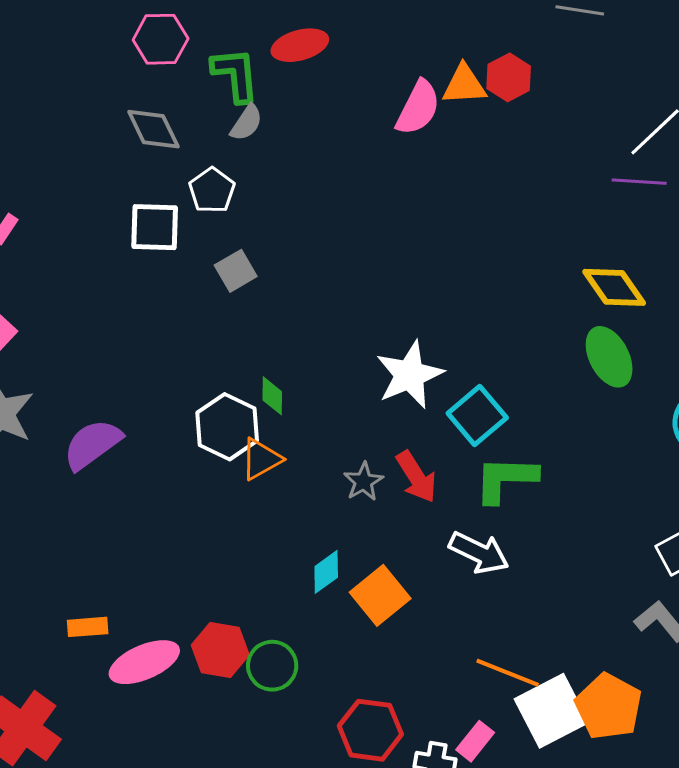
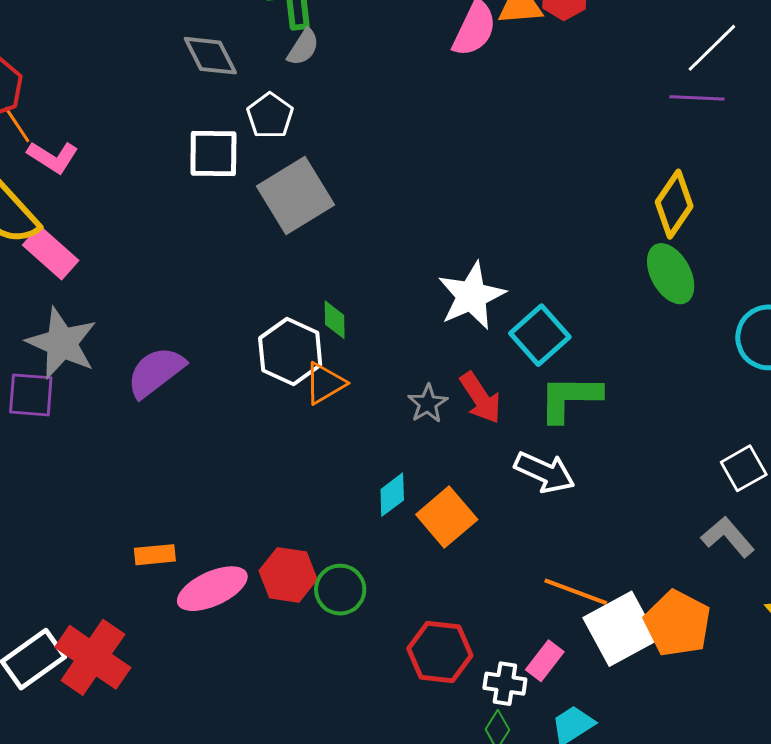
gray square: (236, 271) -> (296, 196), size x1.8
yellow diamond: (614, 287) -> (674, 204), turned 70

